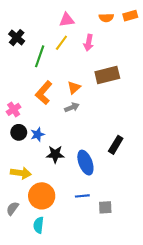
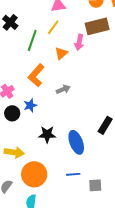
pink arrow: (89, 43) -> (79, 42), moved
brown rectangle: (107, 75) -> (97, 26), moved
orange triangle: (74, 88) -> (61, 53), moved
blue star: (38, 134) -> (30, 105), moved

